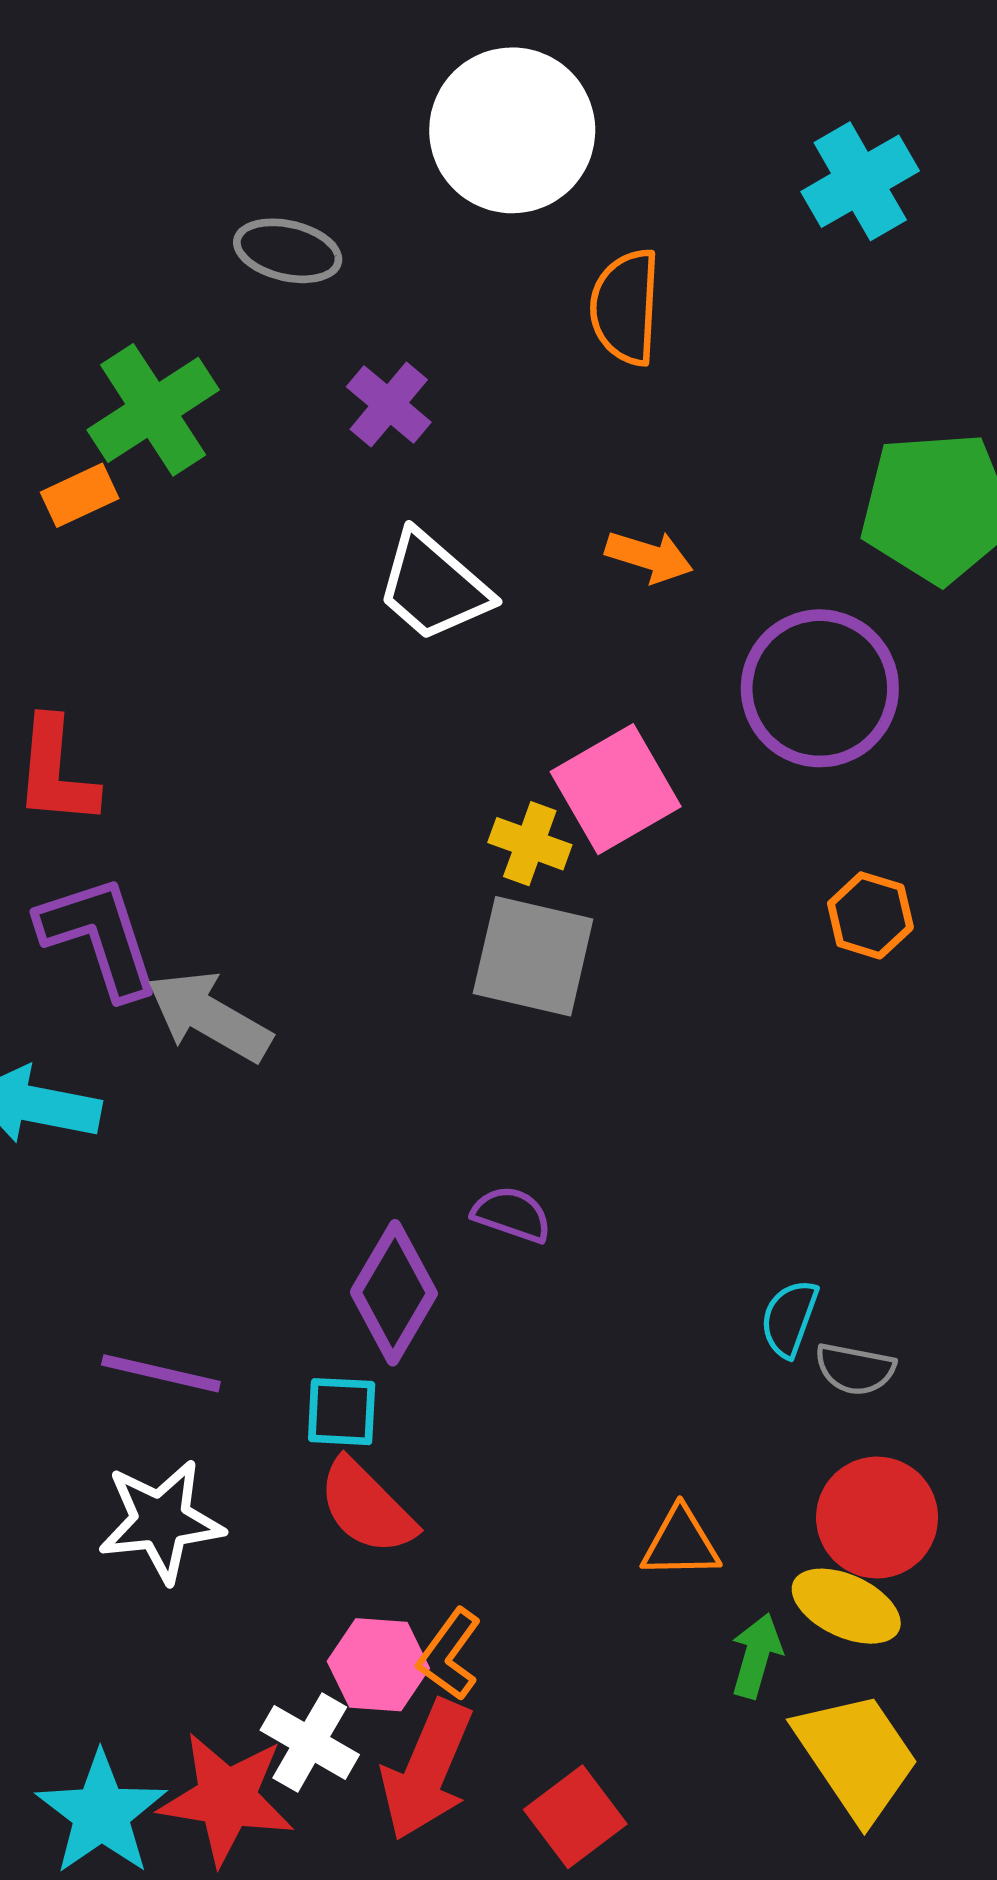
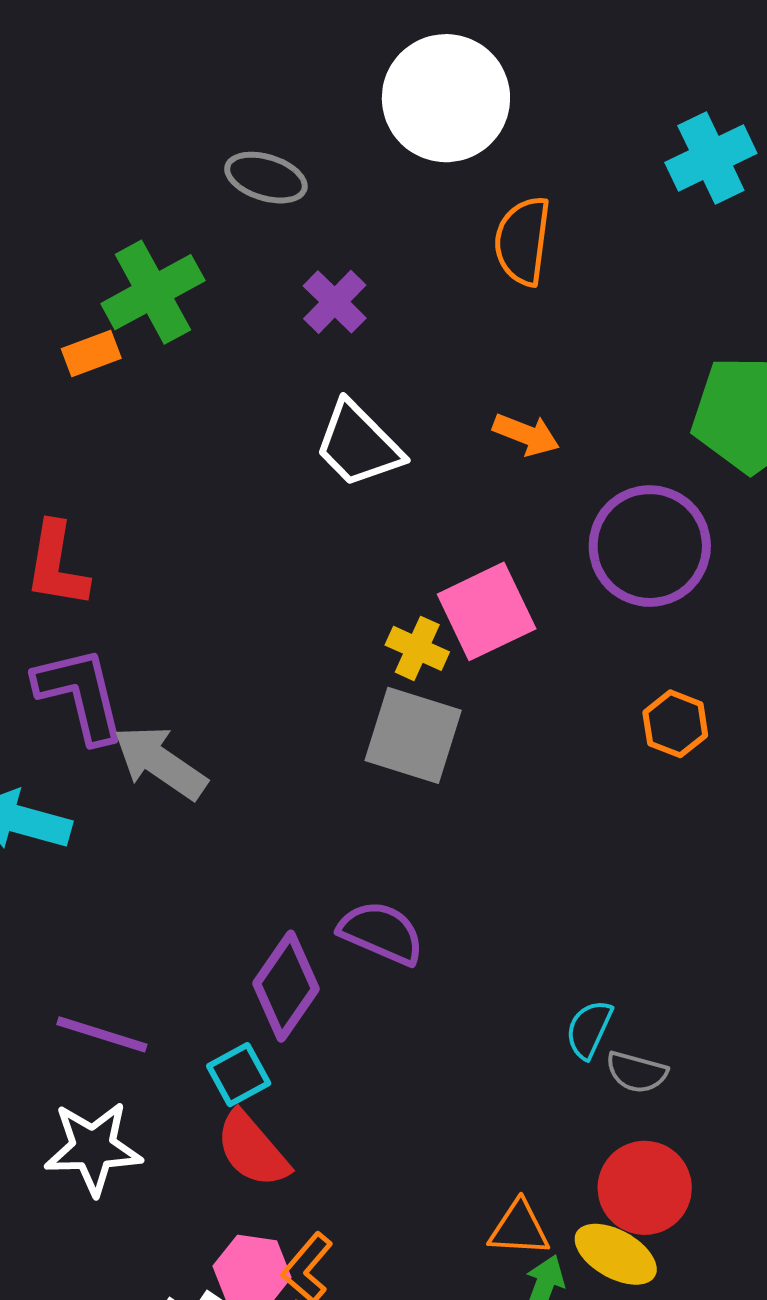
purple semicircle: (512, 1214) -> (381, 933), size x1.4
cyan square: (342, 1412) -> (239, 1075), turned -36
orange triangle: (681, 1543) -> (519, 1228), moved

